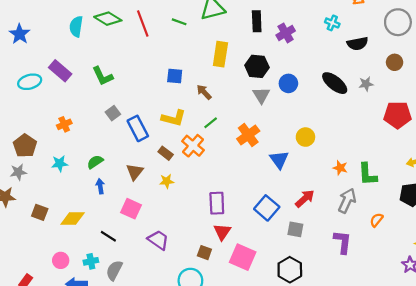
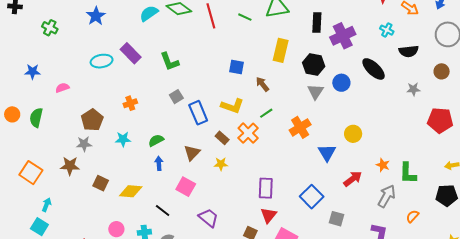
cyan semicircle: (76, 26) -> (149, 13), turned 42
purple cross: (286, 33) -> (343, 36), size x1.4
black ellipse: (335, 83) -> (374, 69), moved
red arrow: (305, 199) -> (353, 179), moved

